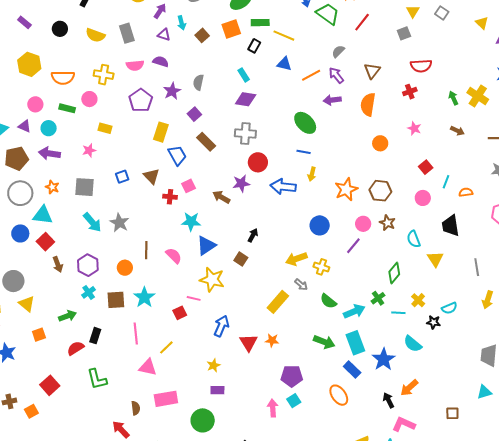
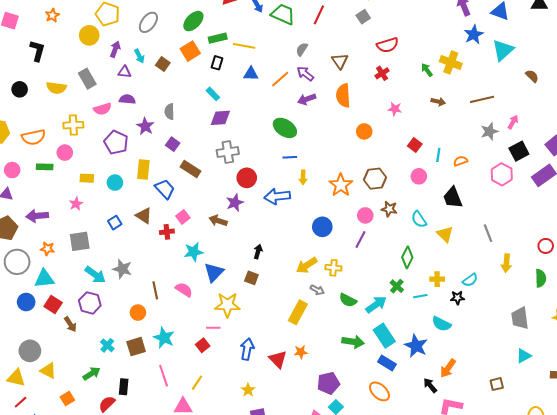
cyan circle: (49, 128) -> (115, 183), moved
purple hexagon: (88, 265) -> (90, 303), moved
yellow cross: (418, 300) -> (437, 279), turned -32

